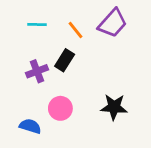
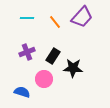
black rectangle: (65, 60) -> (53, 56), moved
black star: (114, 107) -> (73, 68), moved

